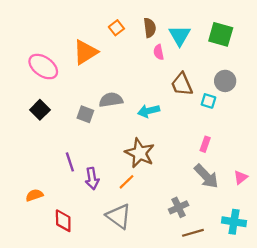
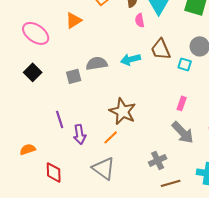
orange triangle: (85, 52) -> (74, 20), size x0.7
cyan arrow: (149, 111) -> (131, 59), moved
gray square: (85, 114) -> (74, 76), turned -35

